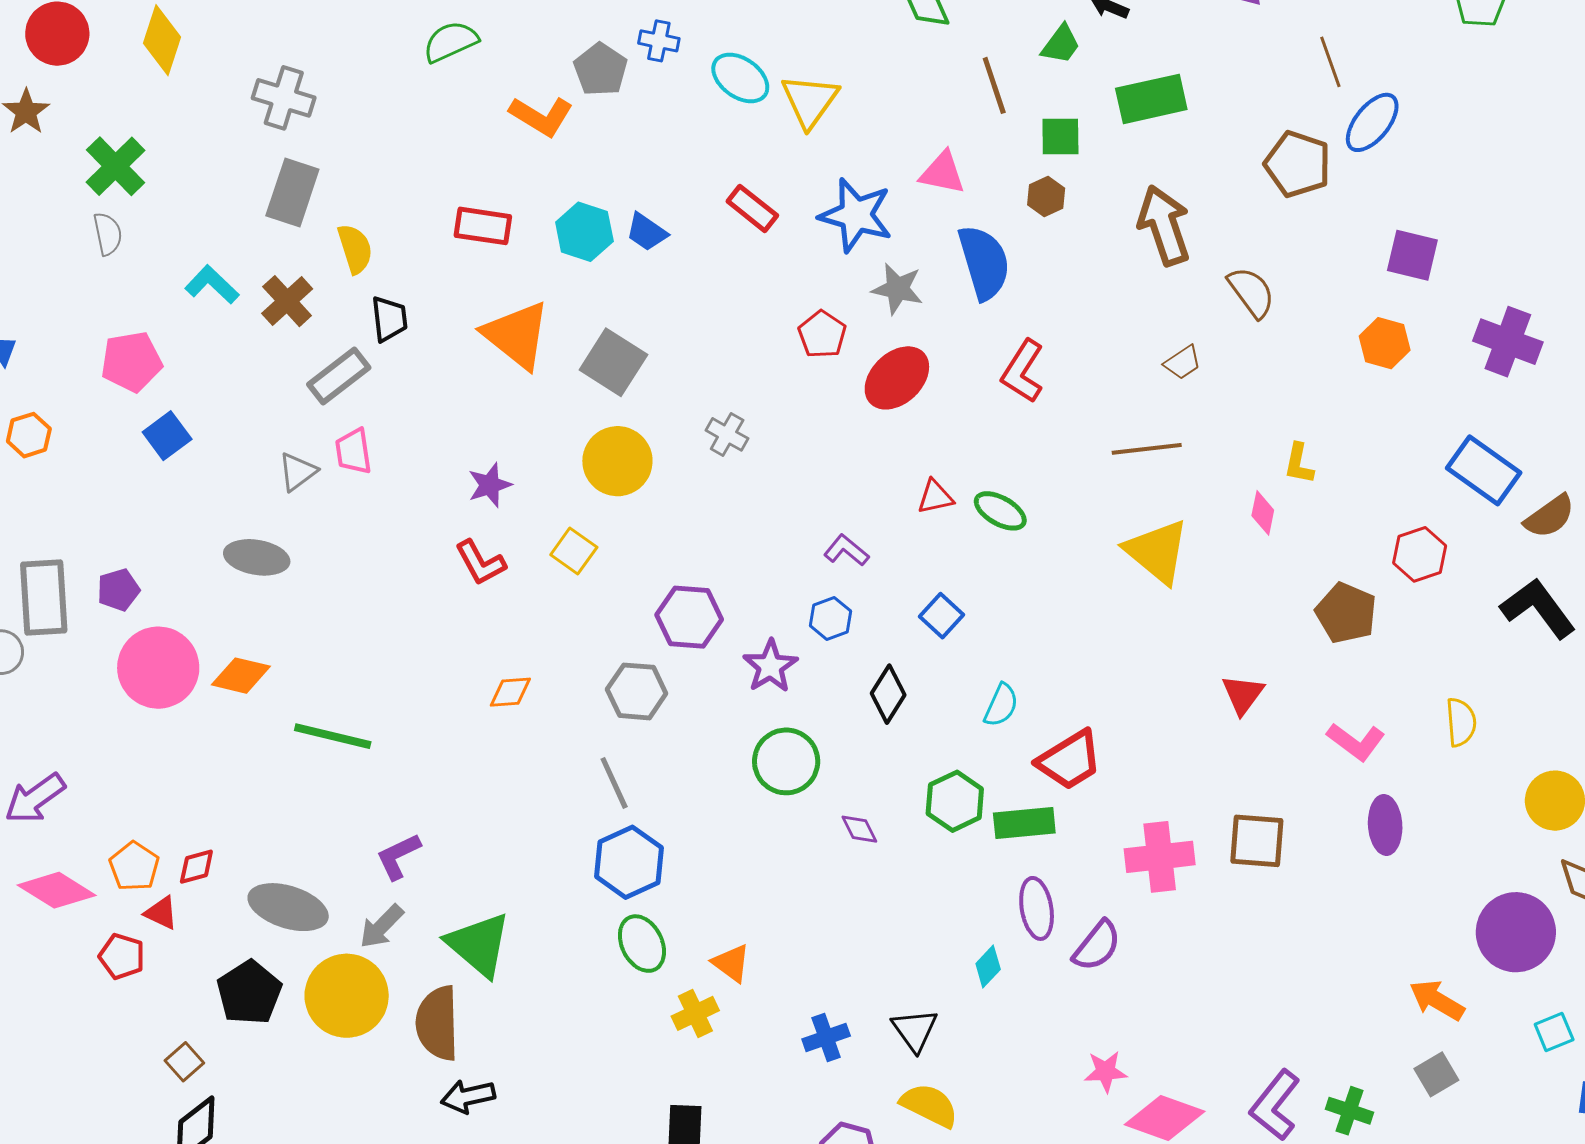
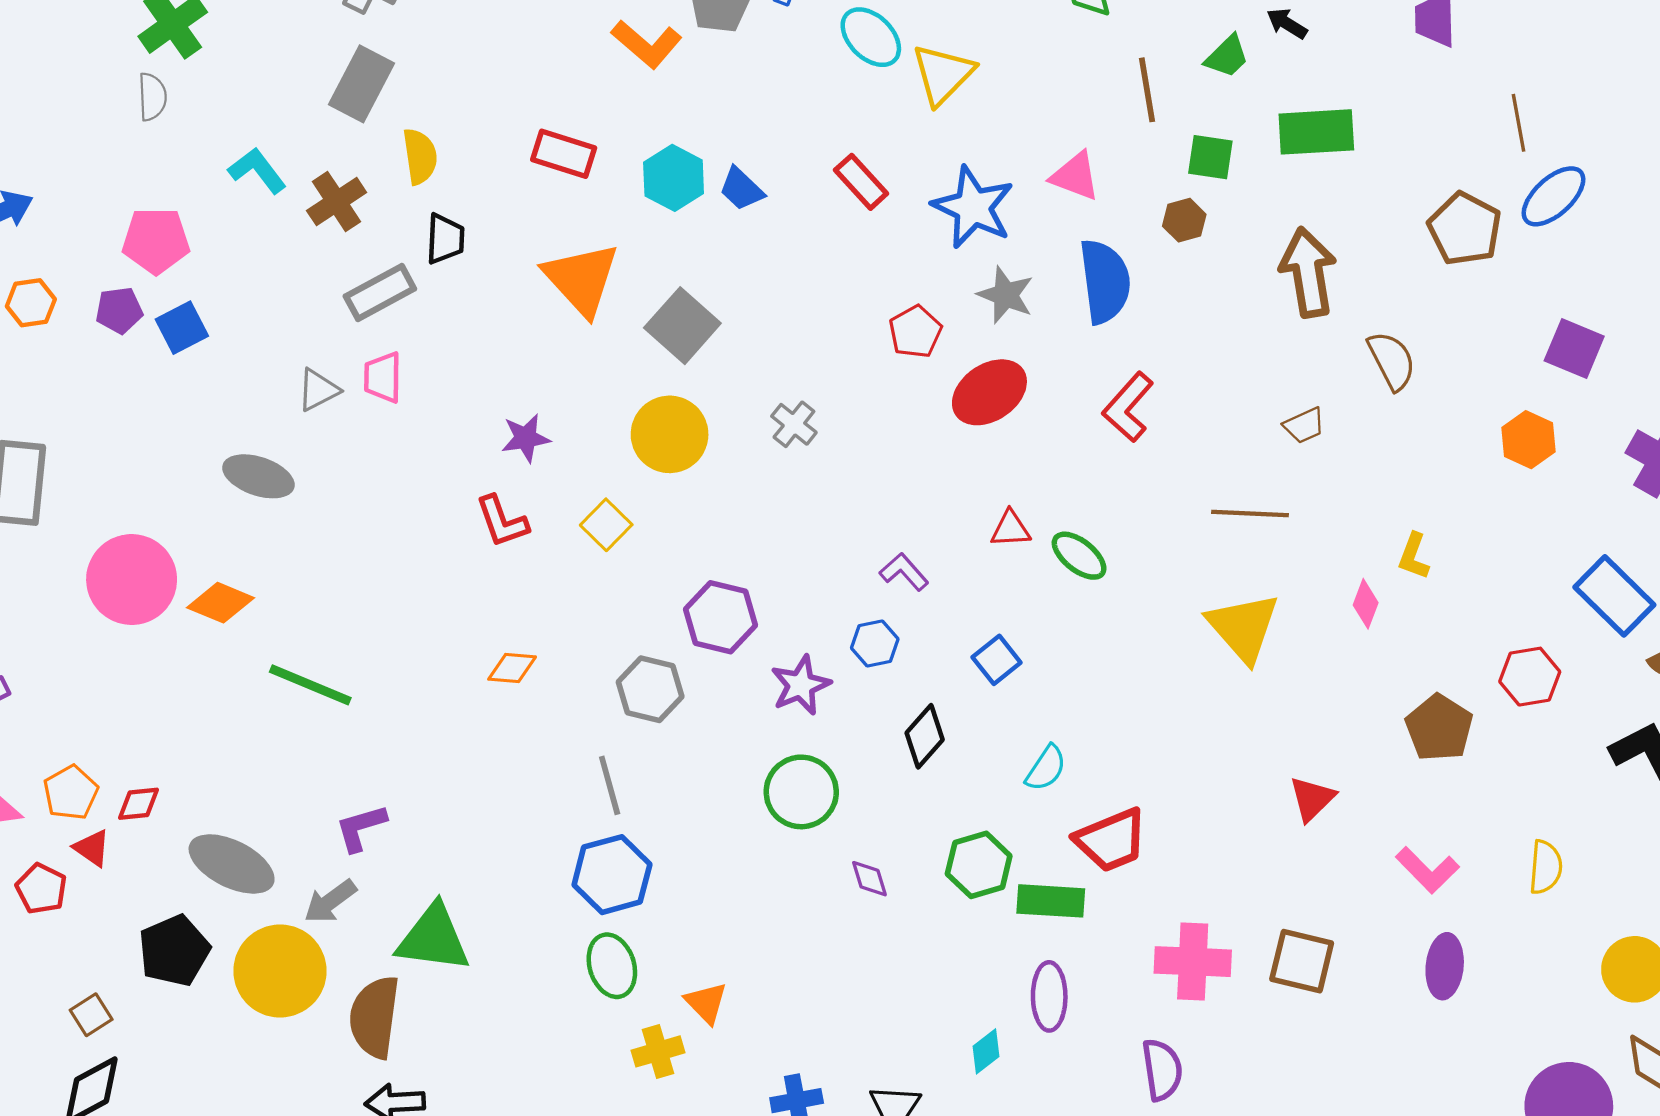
purple pentagon: (118, 590) -> (119, 310), moved
green triangle: (479, 945) -> (433, 938), turned -42
purple semicircle: (1097, 946) -> (1162, 1070), moved, turned -56

